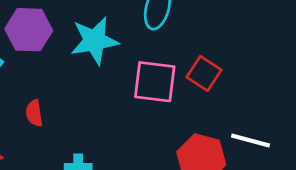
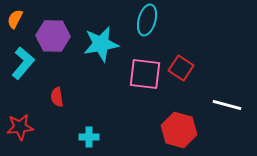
white line: (251, 141) -> (227, 105), moved

